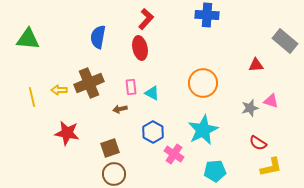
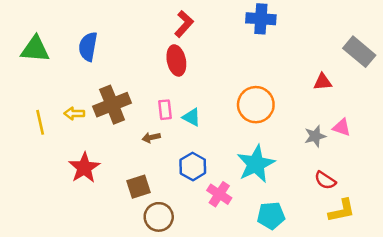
blue semicircle: (98, 37) -> (88, 47), moved
red star: (67, 133) -> (84, 168), turned 30
brown circle: (114, 174) -> (159, 217), moved

